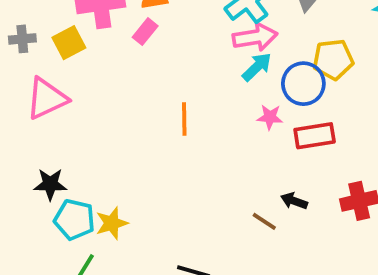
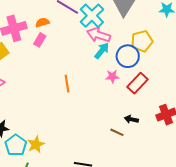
pink arrow: (255, 37) -> (99, 35), turned -145
red rectangle: (315, 136) -> (137, 83), turned -30
cyan pentagon: (74, 220) -> (16, 145), turned 30

